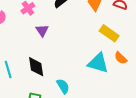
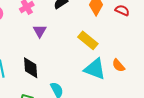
yellow rectangle: (109, 33) -> (88, 40), moved

